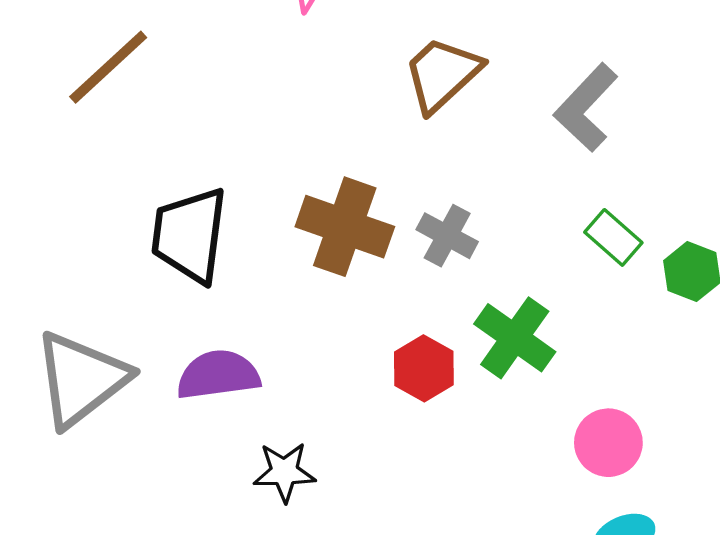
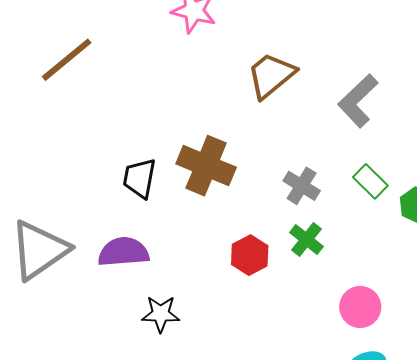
black trapezoid: (190, 235) -> (140, 178), moved, size x0.7
gray cross: (447, 236) -> (302, 186), moved
green cross: (515, 338) -> (306, 240), size x0.7

